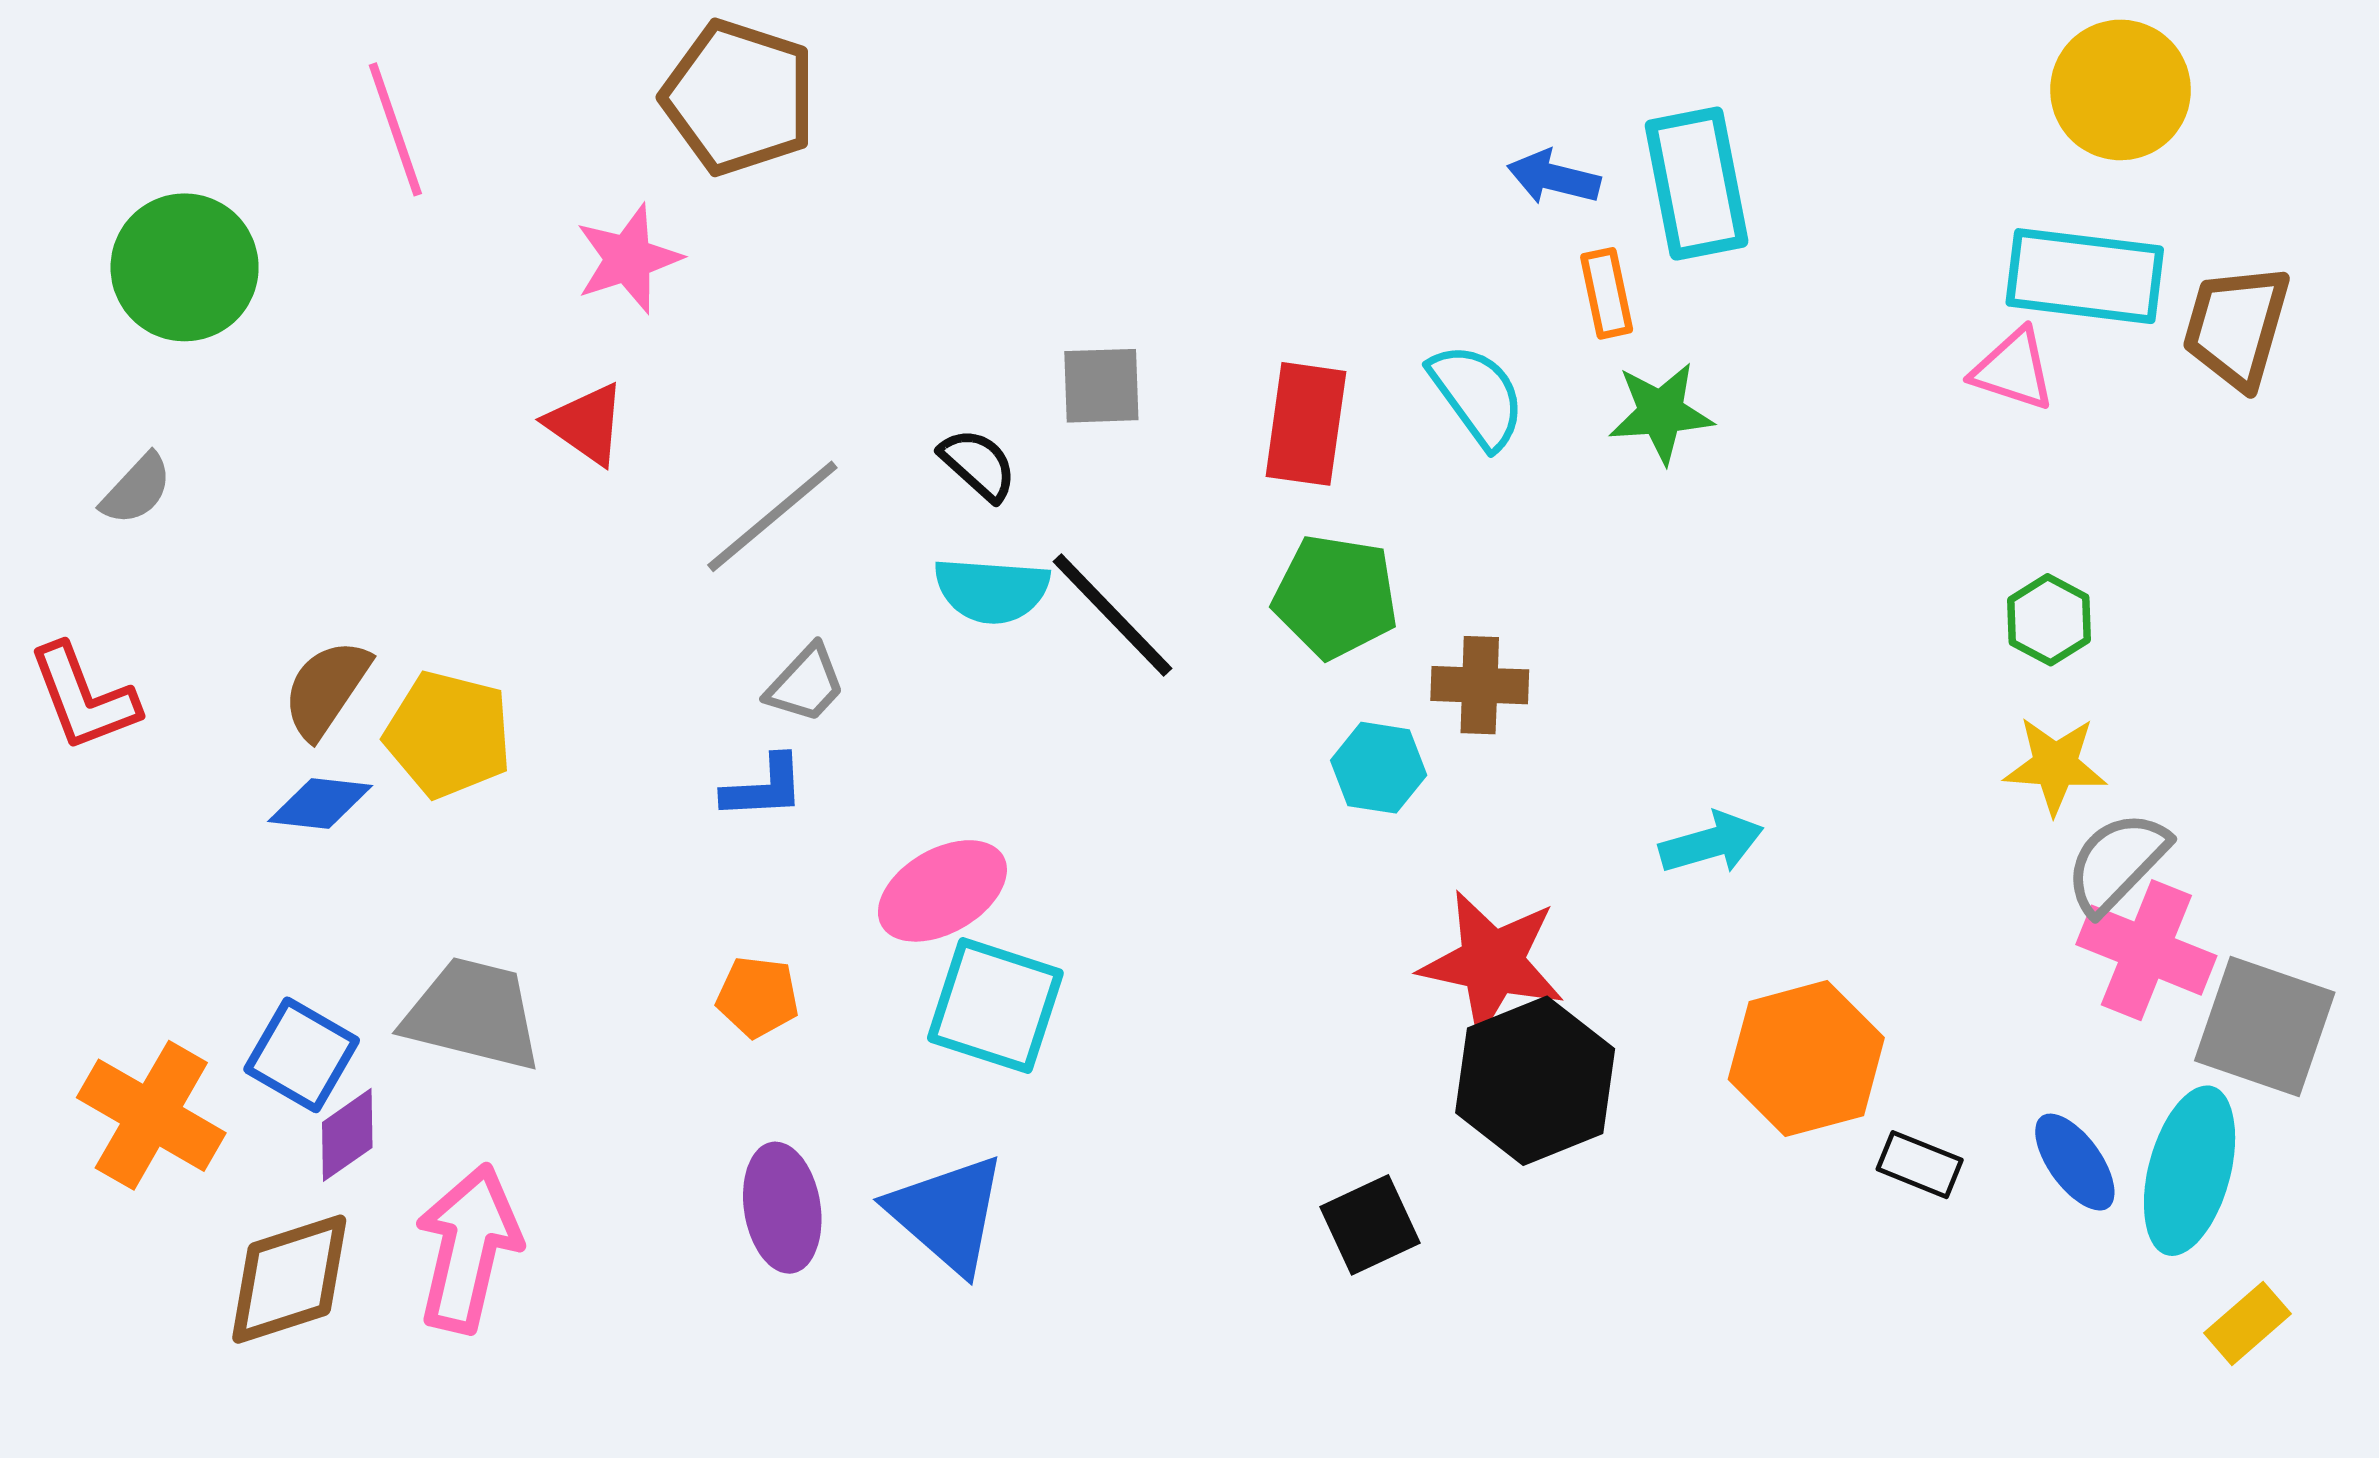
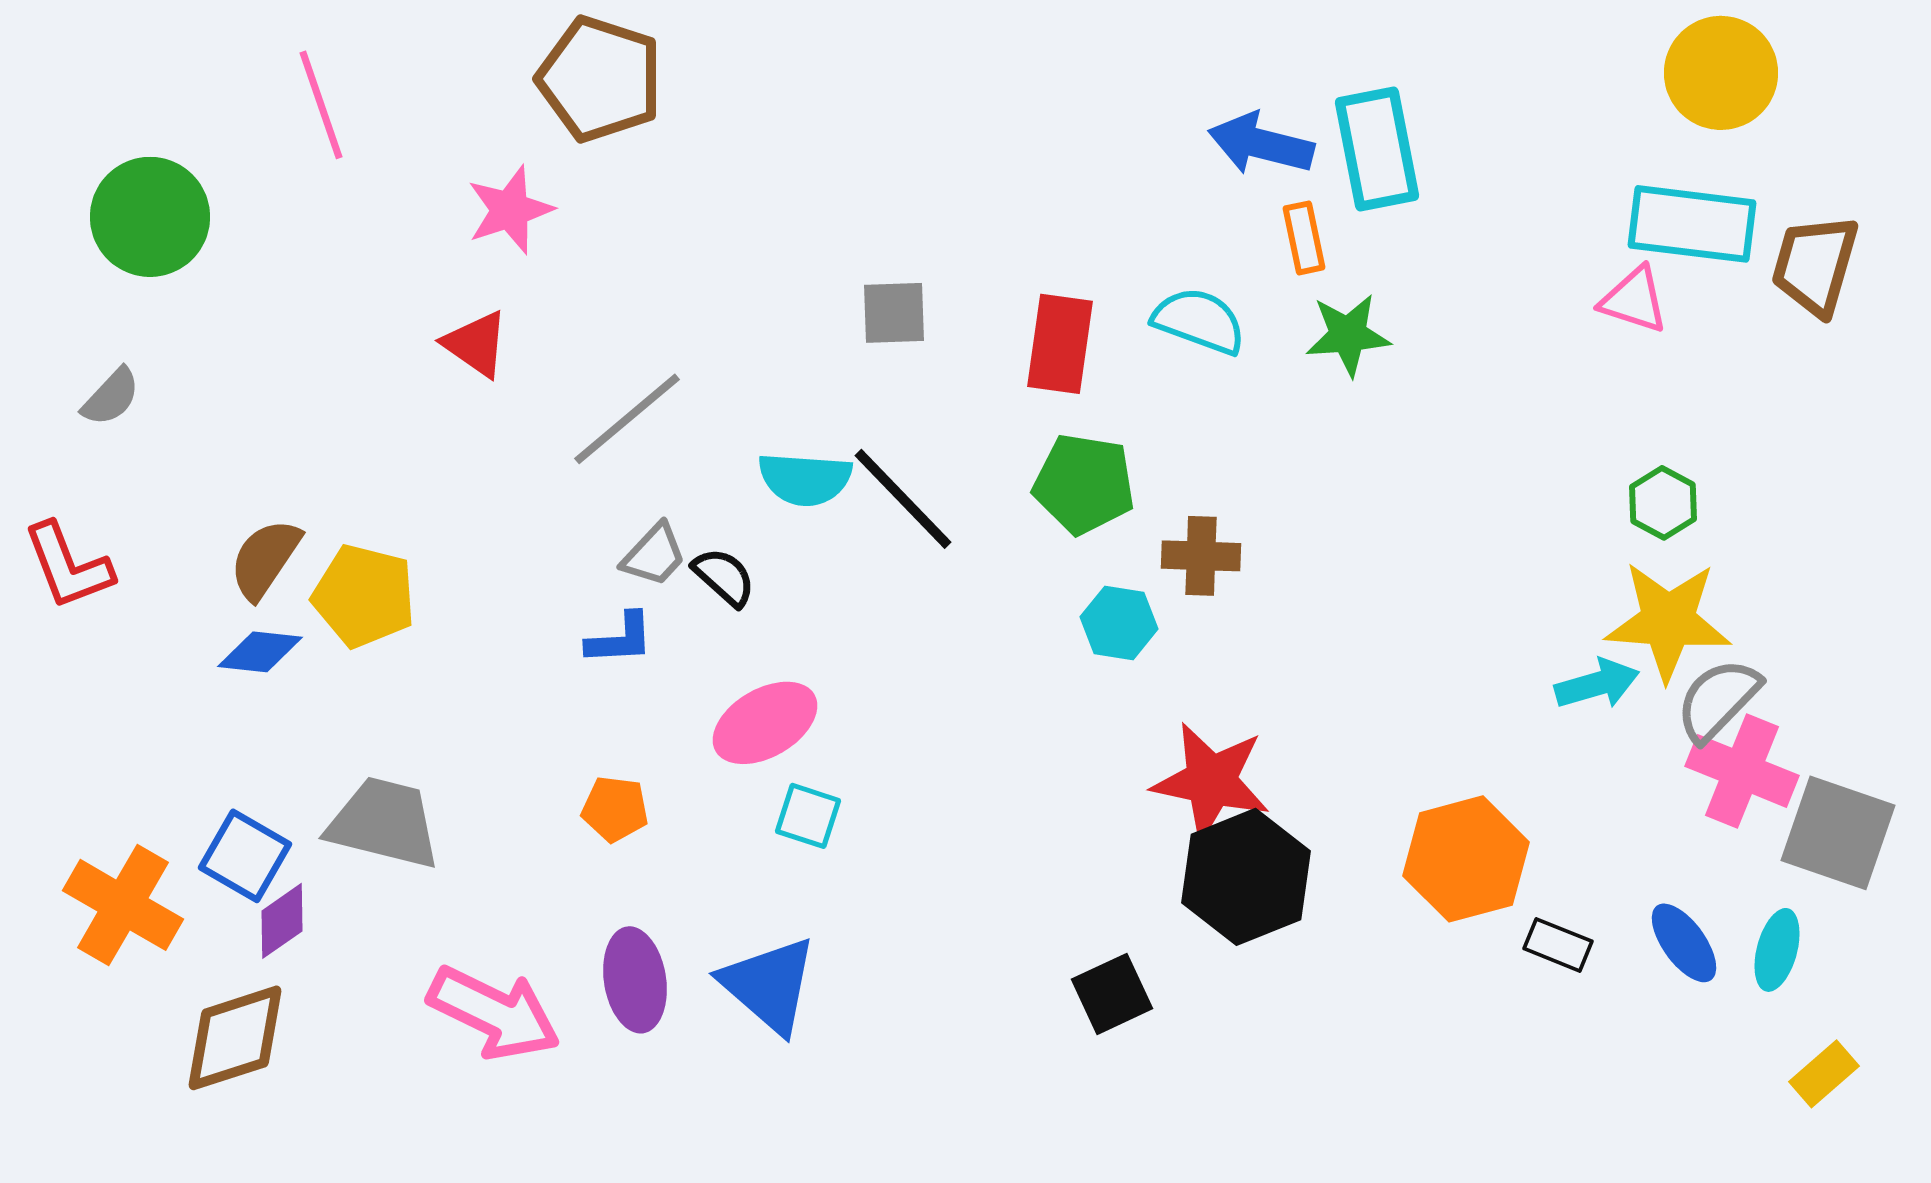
blue arrow: (1554, 177) -> (1261, 144), size x1.4
cyan semicircle: (1477, 396) -> (1199, 321), turned -34
black semicircle: (978, 465) -> (724, 577), moved
yellow star: (2055, 765) -> (1668, 621), size x1.5
cyan arrow: (1711, 843) -> (1597, 684), moved
cyan square: (995, 1006) -> (808, 816), size x0.6
cyan ellipse: (2190, 1171) -> (1777, 950), size x0.6
pink arrow: (468, 1248) -> (494, 1013), moved, turned 103

